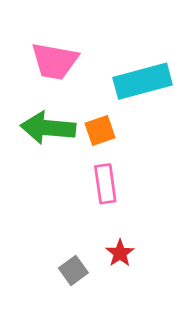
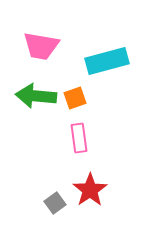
red star: (120, 253) -> (90, 190), size x1.6

